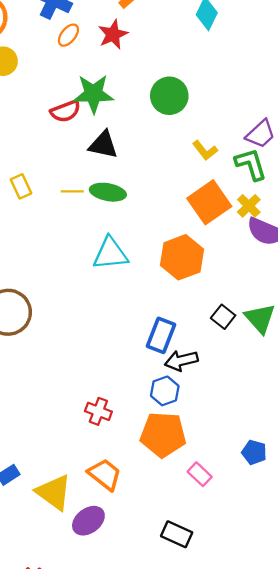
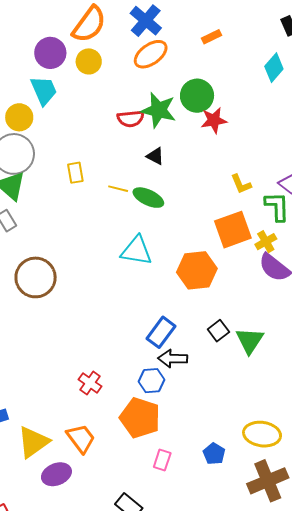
red star: (113, 34) -> (214, 120), moved
orange ellipse: (68, 35) -> (151, 54), size x1.6
green circle: (169, 96) -> (197, 96), moved
black triangle: (103, 145) -> (155, 156), size x0.7
pink rectangle: (200, 474) -> (162, 460), turned 50
yellow triangle: (54, 492) -> (33, 442), turned 33

